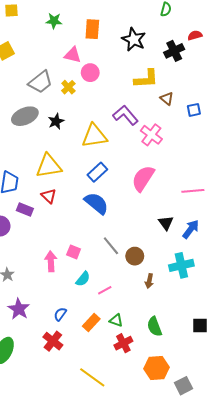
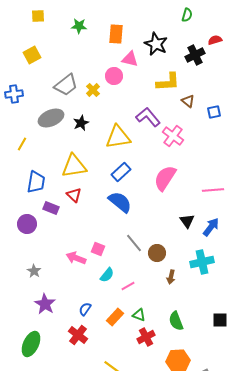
pink triangle: (73, 55) -> (130, 59), moved
pink arrow: (51, 261) -> (76, 258), turned -66

